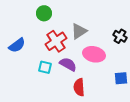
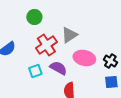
black cross: (120, 36) -> (110, 61), moved
cyan square: (45, 67) -> (35, 71), turned -32

